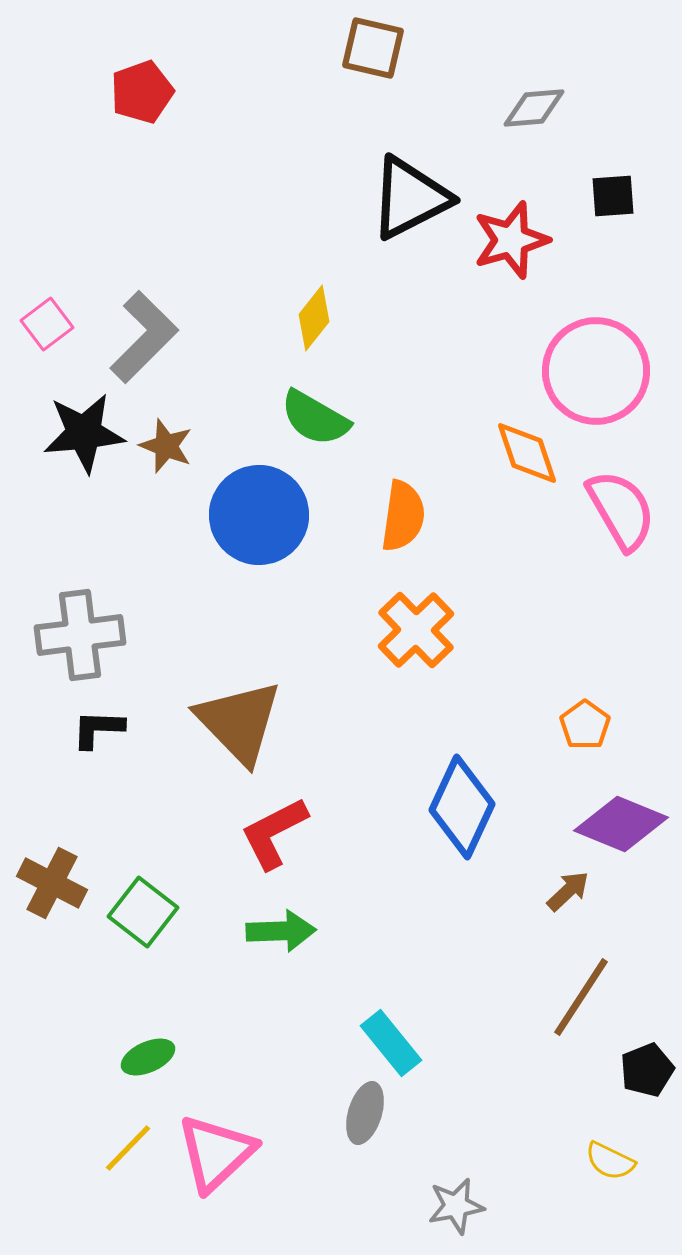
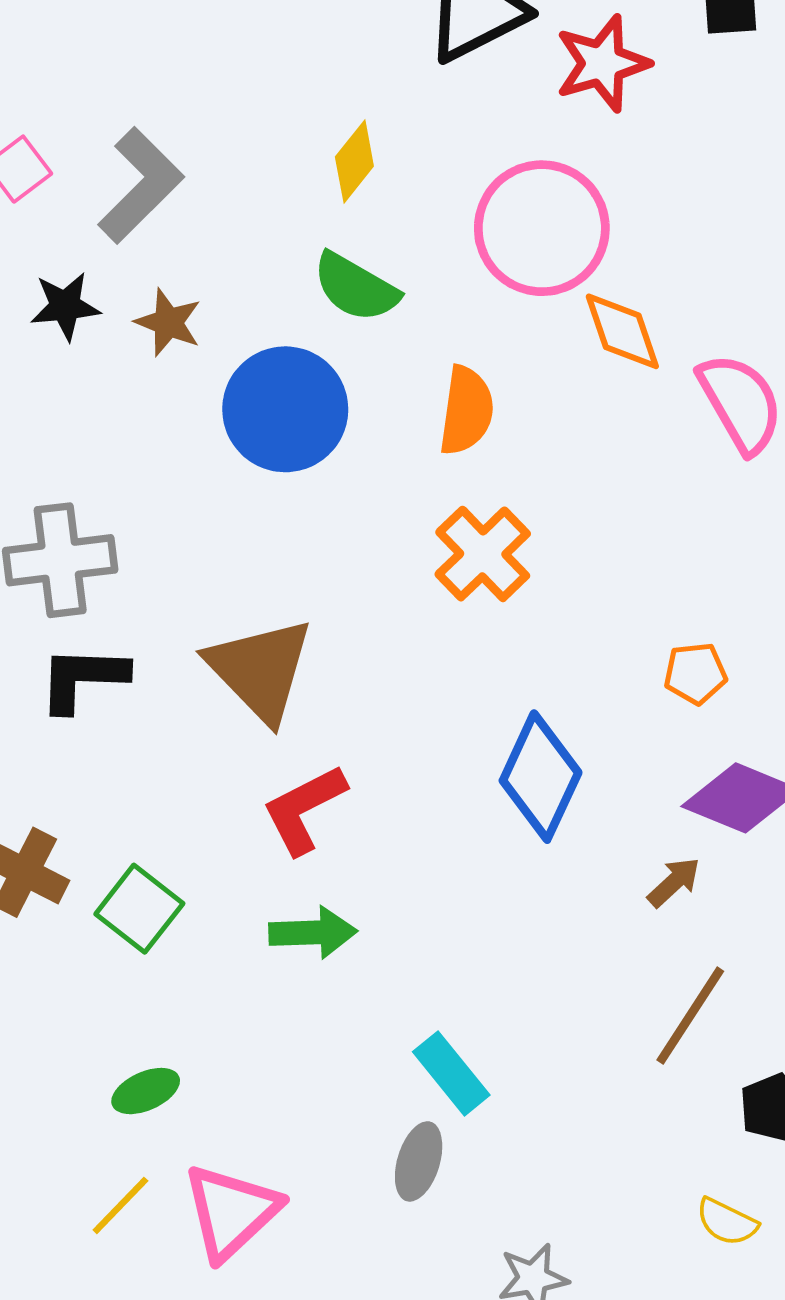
pink circle: (596, 371) -> (542, 228), moved
black star: (84, 433) -> (65, 306), size x0.7
orange pentagon: (585, 725) -> (695, 673), turned 30
black L-shape: (98, 729) -> (83, 678), size x1.4

